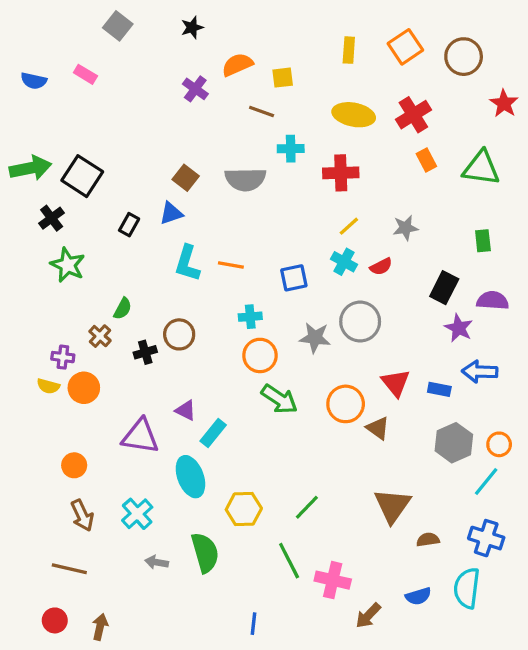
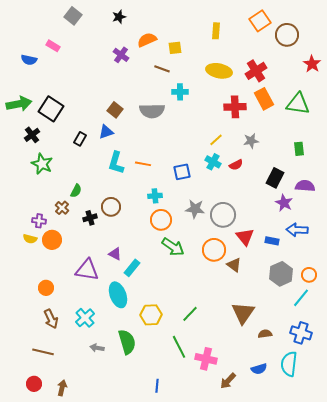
orange square: (405, 47) -> (260, 21), moved
blue semicircle: (34, 81) -> (29, 60), moved
orange rectangle: (426, 160) -> (264, 99), size x1.5
red cross: (341, 173) -> (235, 107), moved
gray circle: (360, 322) -> (223, 215), moved

